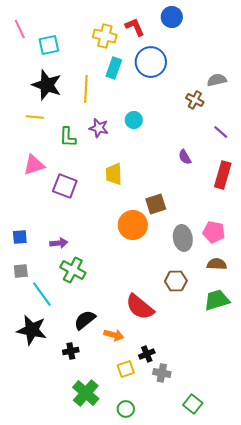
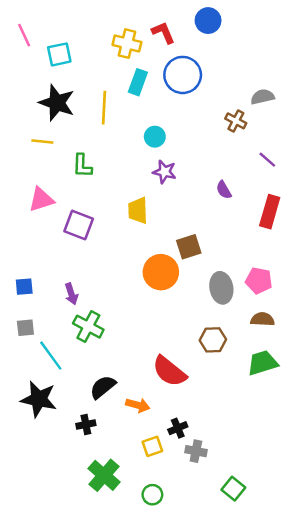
cyan circle: (134, 120) -> (155, 137), moved
purple star: (99, 128) -> (164, 172), moved
purple arrow: (59, 243) -> (71, 294), turned 78

